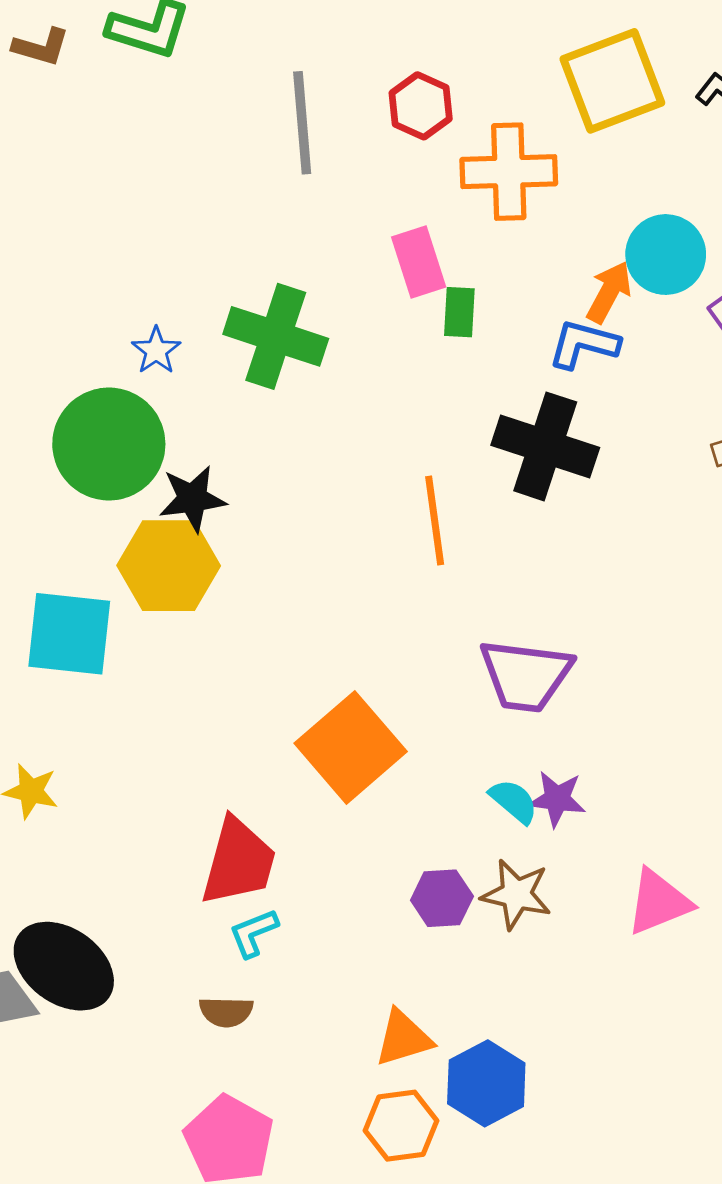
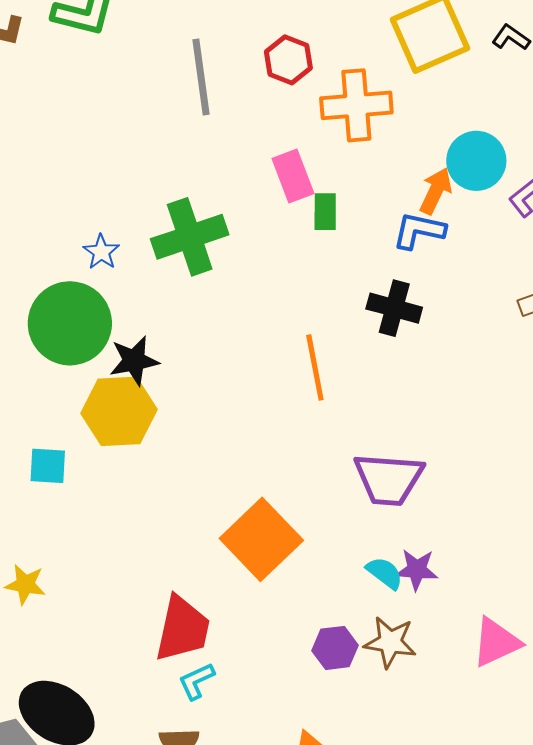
green cross: (276, 336) -> (190, 237), turned -34
black cross: (545, 446) -> (394, 308), size x0.7
cyan square: (69, 634) -> (48, 466), size x0.6

